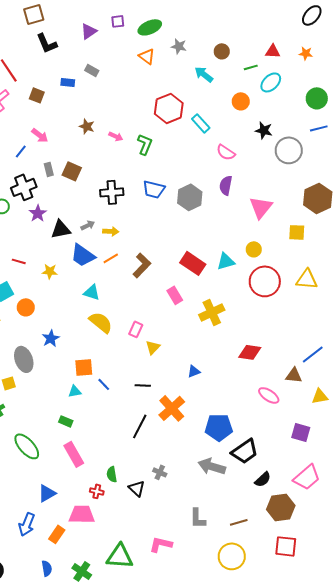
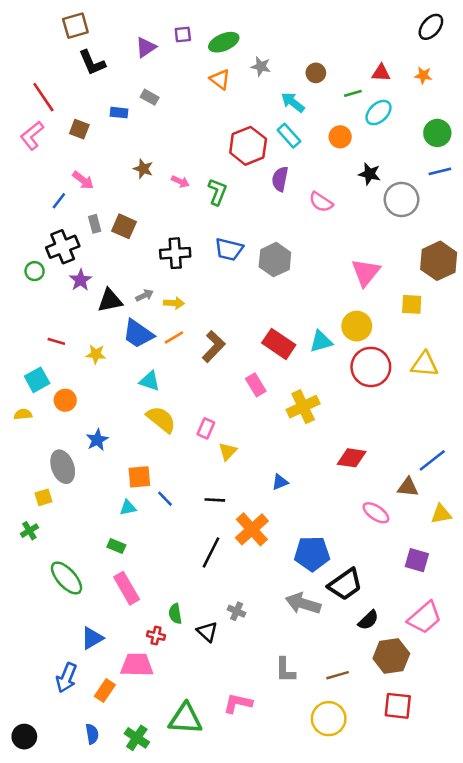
cyan rectangle: (201, 123) -> (289, 136), moved
purple semicircle: (226, 185) -> (280, 179), moved
yellow circle: (254, 249) -> (357, 326), size x1.5

